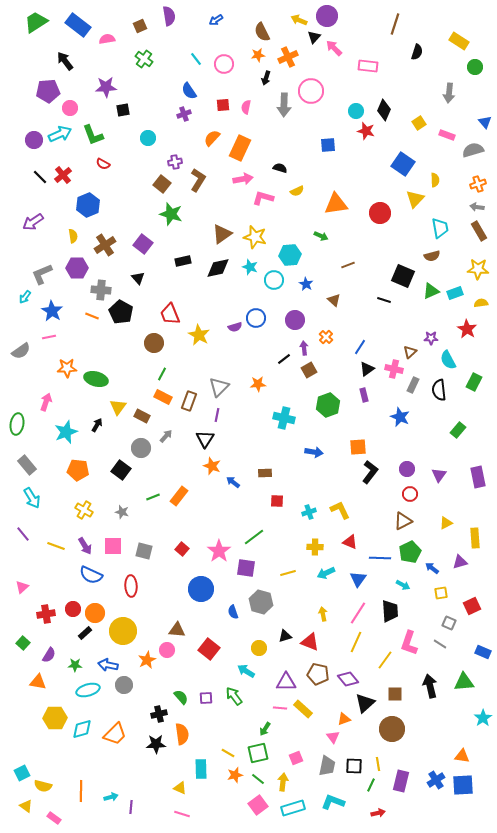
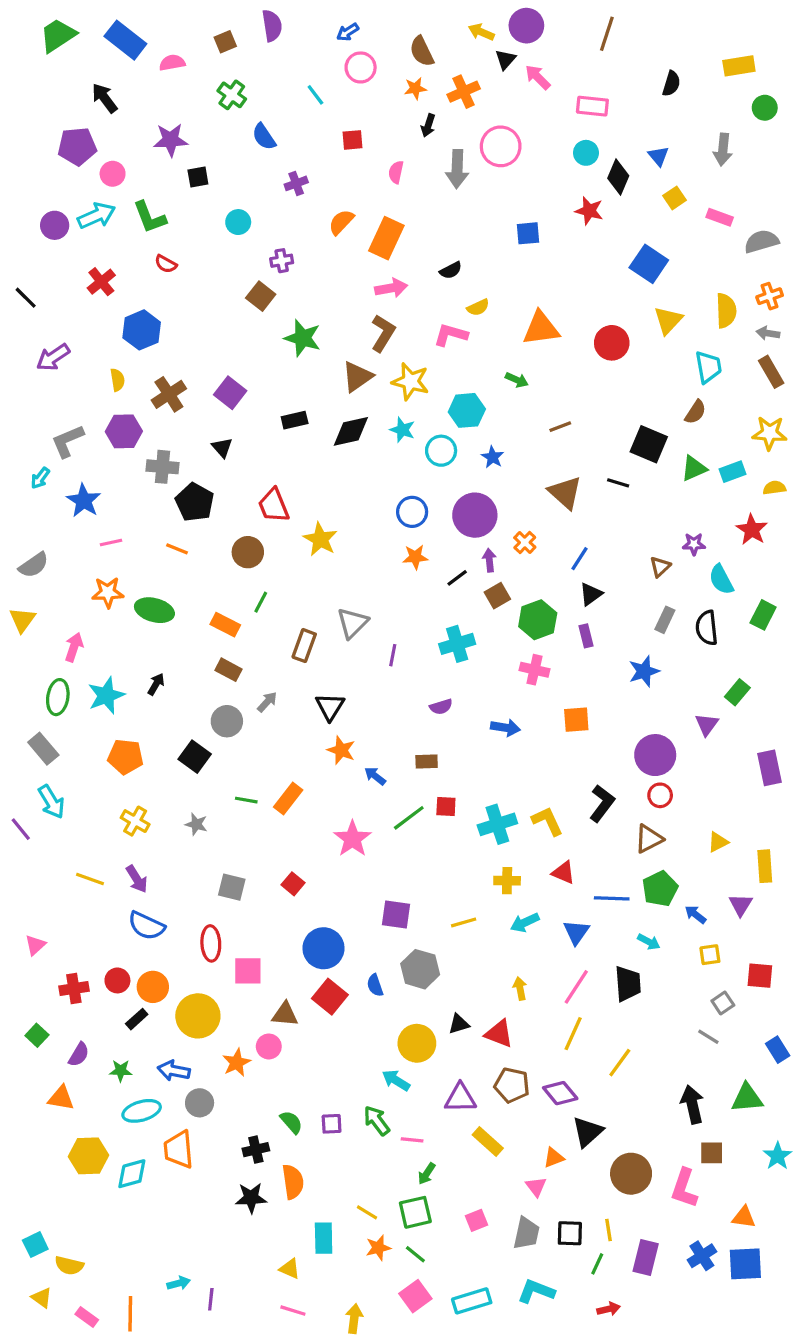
brown line: (395, 24) -> (607, 34), moved
yellow rectangle: (459, 41) -> (739, 66), turned -42
pink circle: (224, 64) -> (361, 67), moved
blue semicircle: (189, 91) -> (264, 137), moved
red square: (223, 105) -> (352, 140), moved
cyan circle: (356, 111) -> (586, 153), moved
blue triangle: (485, 122) -> (658, 156), moved
black semicircle: (280, 168) -> (451, 270), turned 136
black line: (40, 177) -> (26, 298), moved
brown L-shape: (198, 180) -> (383, 333), moved
yellow semicircle: (435, 180) -> (726, 311), moved, size x1.5
pink L-shape: (263, 198) -> (451, 335), moved
green star: (171, 214) -> (303, 338), moved
brown semicircle: (432, 256) -> (695, 412), turned -42
brown triangle: (334, 300) -> (565, 493), moved, size x1.6
orange line: (92, 316) -> (177, 549), moved
purple circle: (295, 320) -> (475, 515), size x1.4
purple semicircle: (235, 327) -> (441, 707), moved
pink line: (49, 337) -> (111, 542), moved
pink cross: (394, 369) -> (534, 670), moved
orange star: (258, 384) -> (415, 557), moved
orange rectangle: (163, 397) -> (225, 625), moved
green hexagon: (328, 405) -> (538, 620), moved
yellow triangle: (118, 407) -> (22, 620), moved
purple line: (217, 415) -> (393, 655), moved
blue star: (400, 417) -> (644, 671), turned 30
cyan cross: (284, 418) -> (457, 644), moved, turned -30
green ellipse: (17, 424) -> (58, 697), moved
purple circle: (407, 469) -> (655, 755), size x1.6
black L-shape: (370, 472) -> (602, 803), moved
purple triangle: (439, 475) -> (707, 724), moved
green line: (153, 497) -> (246, 800), turned 32
cyan cross: (309, 512) -> (497, 824), size x1.6
purple line: (23, 534) -> (21, 829), moved
green line: (254, 537) -> (409, 818), moved
pink square: (113, 546) -> (248, 971), moved
pink star: (219, 551) -> (352, 839), moved
purple triangle: (460, 562) -> (741, 905), turned -42
red square: (472, 606) -> (760, 976), turned 30
gray square: (449, 623) -> (723, 1003), turned 32
pink L-shape: (409, 643) -> (684, 1188), moved
yellow circle: (259, 648) -> (417, 1043), size x1.5
red square: (209, 649) -> (330, 997), moved
blue rectangle: (483, 652) -> (778, 1050), turned 35
brown square: (395, 694) -> (712, 1153), moved
pink line: (280, 708) -> (412, 1140), moved
orange trapezoid: (115, 734) -> (179, 1150), moved, turned 130
yellow arrow: (283, 782) -> (354, 1319), moved
orange line: (81, 791) -> (130, 1314), moved

